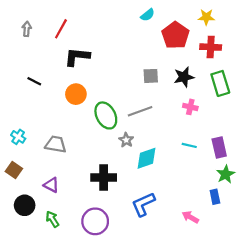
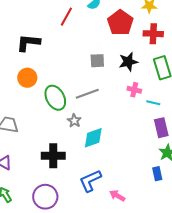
red line: (61, 29) -> (66, 17), moved
cyan line: (189, 145) -> (153, 103), moved
pink arrow: (190, 217) -> (117, 196), moved

